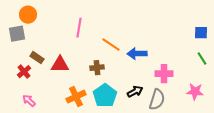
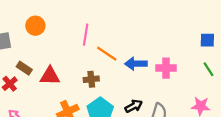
orange circle: (28, 15) -> (35, 26), moved
pink line: (79, 28) -> (86, 35), moved
pink cross: (164, 74) -> (166, 68), moved

